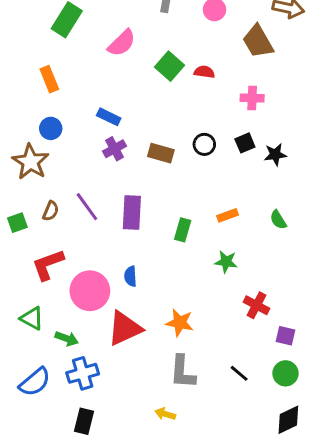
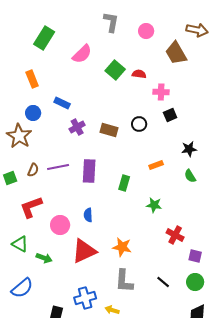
pink cross: (252, 98) -> (161, 92), moved
blue rectangle: (109, 117) -> (62, 103), moved
black square: (245, 143) -> (170, 115), moved
black star: (275, 155) -> (189, 149), moved
purple line: (87, 207) -> (58, 167), turned -65
orange rectangle: (228, 215) -> (156, 165), moved
pink circle: (90, 291) -> (60, 225), size x0.7
blue cross: (83, 373) -> (85, 298), moved

